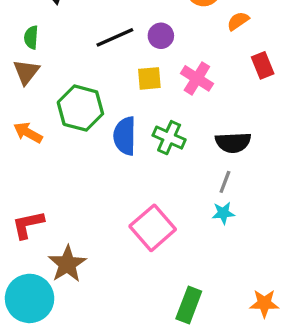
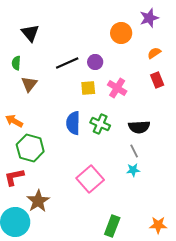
orange semicircle: (238, 21) -> (154, 53), moved
brown triangle: (26, 72) -> (29, 84), moved
green hexagon: (80, 108) -> (30, 148), moved
gray line: (225, 182) -> (134, 151), turned -48

